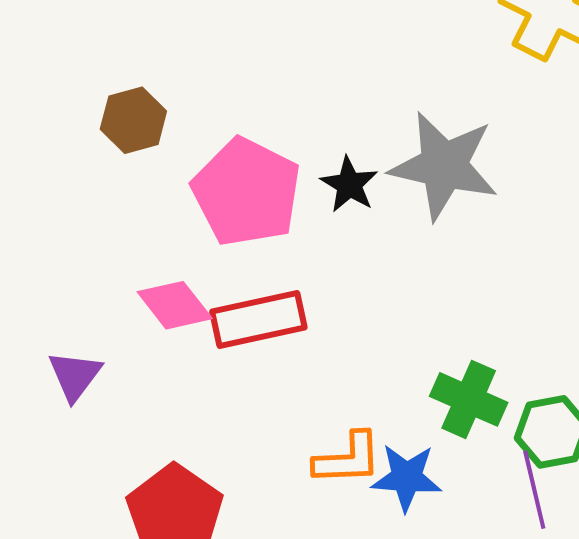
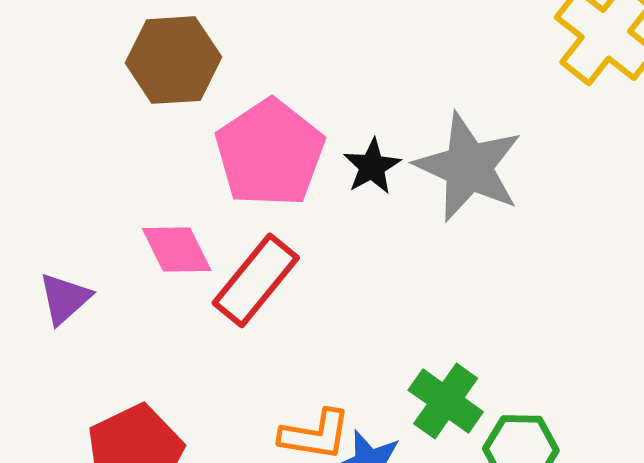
brown hexagon: (133, 120) -> (173, 60), size x1.4
red rectangle: (258, 319) -> (256, 280), turned -50

